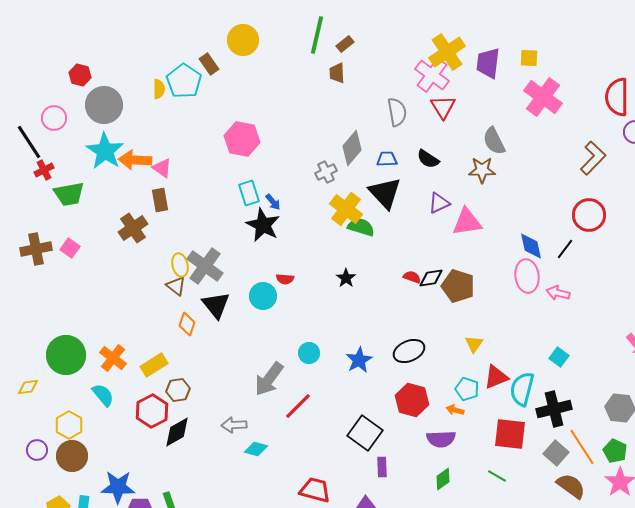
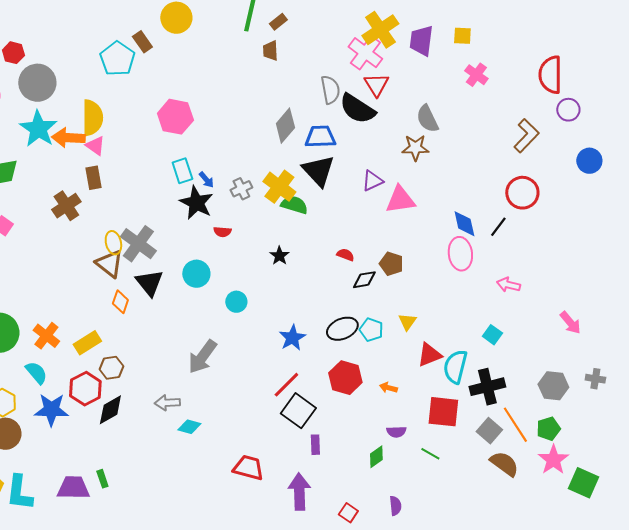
yellow semicircle: (159, 89) -> (92, 118), moved, size x1.8
pink cross: (543, 97) -> (476, 75), size x0.6
blue trapezoid: (387, 159) -> (320, 137), size x1.5
black semicircle: (428, 159) -> (357, 109), moved, size x1.6
gray cross: (326, 172) -> (241, 189), moved
black diamond: (431, 278) -> (364, 280), moved
red semicircle: (285, 279) -> (222, 232), moved
brown triangle: (176, 286) -> (109, 264), size x1.4
brown pentagon: (458, 286) -> (391, 264), size x0.7
pink arrow: (558, 293) -> (508, 285), moved
cyan circle: (309, 353) -> (236, 302), moved
cyan pentagon: (467, 389) -> (371, 330), moved
red line: (298, 406) -> (286, 385), moved
purple semicircle: (441, 439) -> (396, 432), moved, size x0.7
green pentagon: (615, 451) -> (548, 429), turned 30
blue star: (118, 487) -> (51, 410), moved

